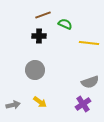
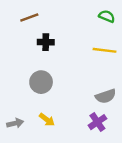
brown line: (43, 15) -> (29, 17), moved
green semicircle: (65, 24) -> (107, 16), moved

